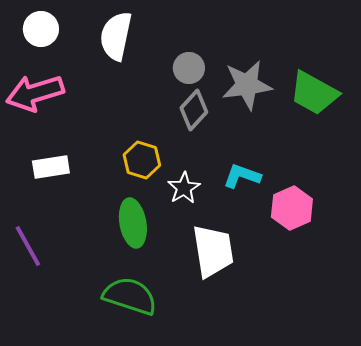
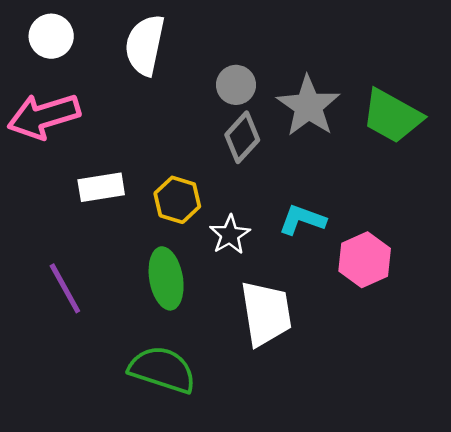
gray star: (247, 85) -> (308, 106), turned -30
white rectangle: (51, 167) -> (101, 187), moved
purple line: (28, 246) -> (65, 288), moved

